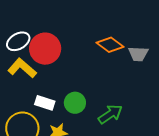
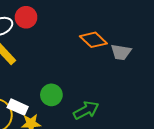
red circle: (45, 49) -> (26, 17), moved, size x0.7
white rectangle: (45, 103) -> (18, 107), moved

